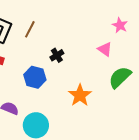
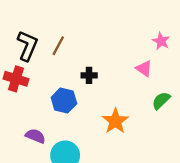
black cross: (57, 55) -> (89, 75), turned 32
green semicircle: (120, 77) -> (161, 101), size x0.7

